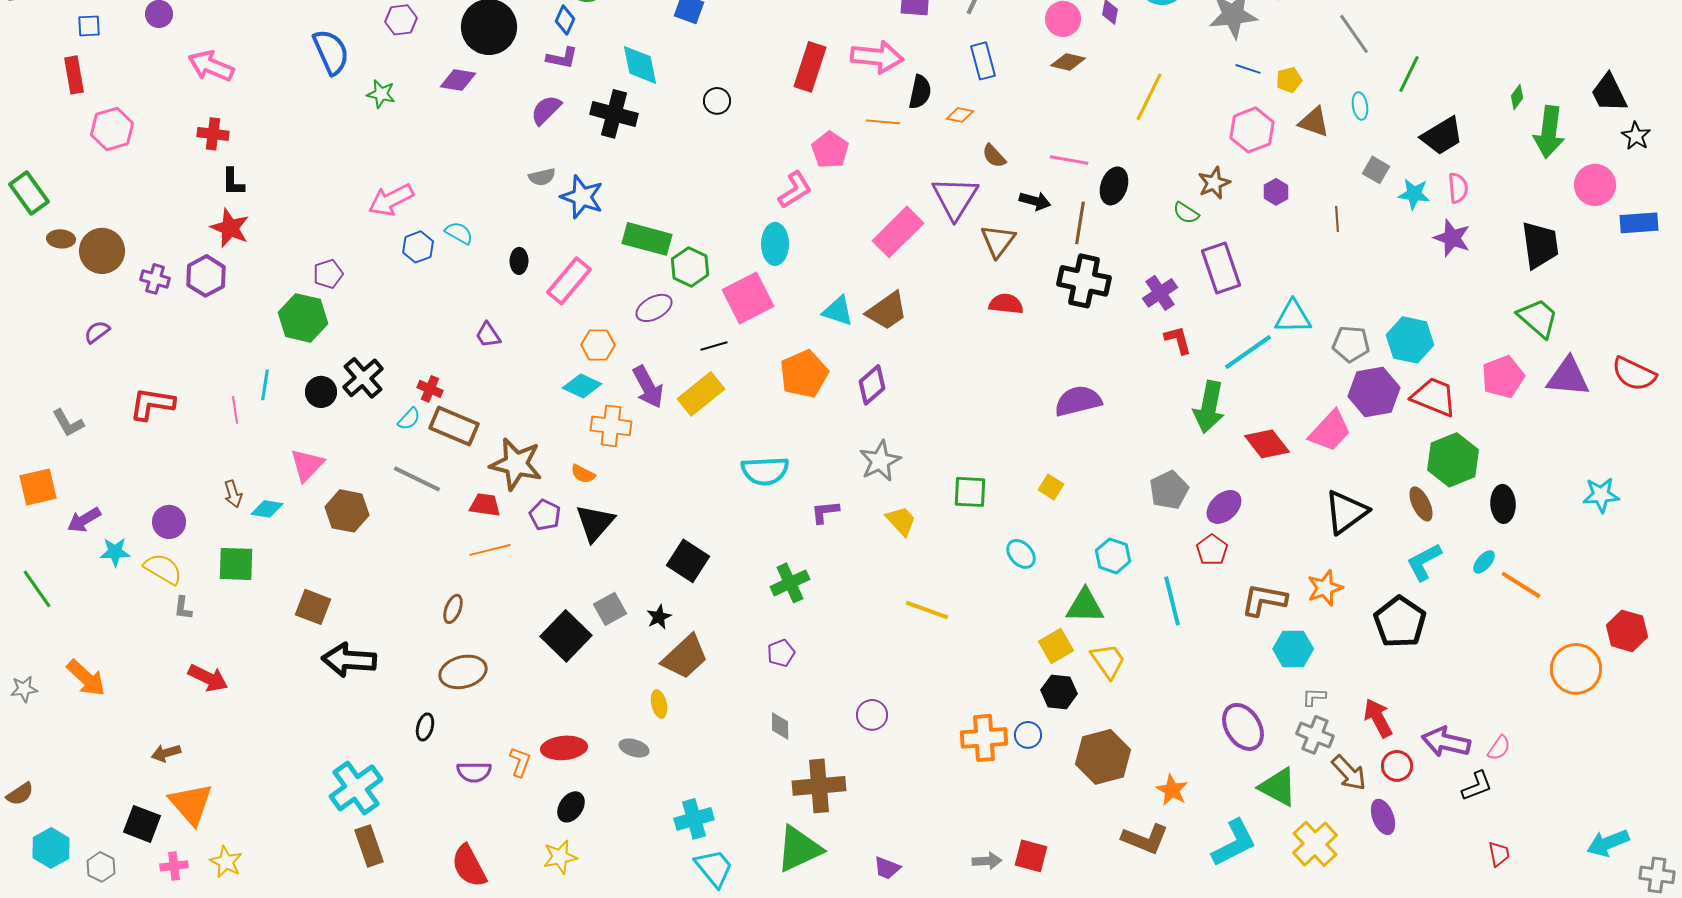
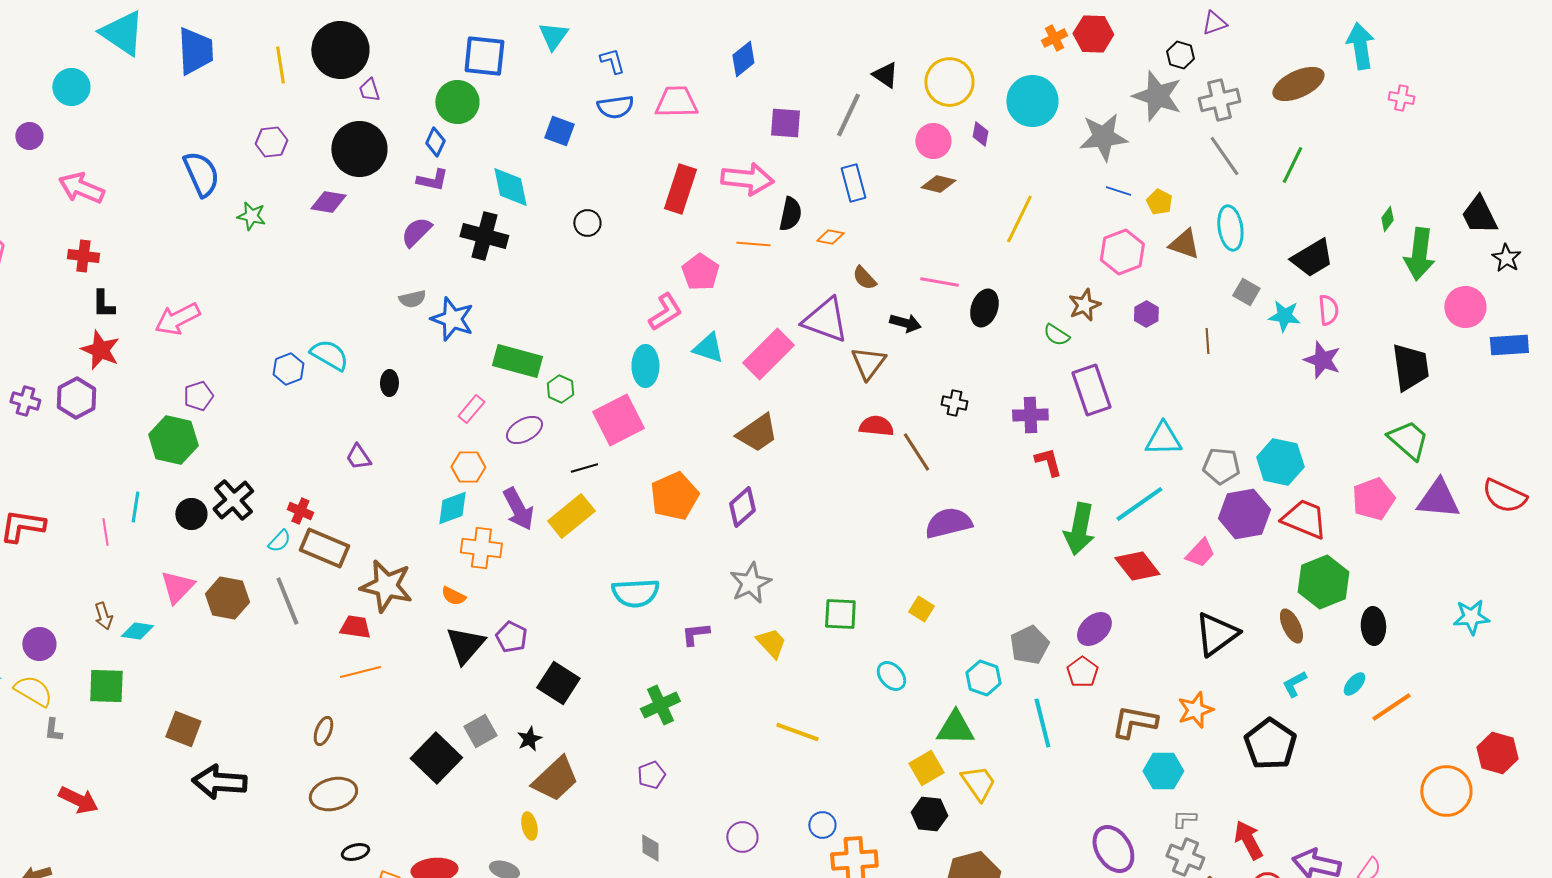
green line: (1409, 74) -> (1292, 165), moved
yellow pentagon: (1289, 80) -> (1159, 202), turned -30
cyan ellipse: (1360, 106) -> (1230, 228), size x1.6
purple triangle: (955, 198) -> (825, 320), turned -42
pink arrow: (391, 200) -> (177, 319), moved
brown line: (1080, 223) -> (916, 452), moved, turned -42
cyan semicircle: (459, 233) -> (329, 355), size x1.4
green hexagon: (690, 267) -> (560, 389), size x0.7
pink rectangle: (569, 281) -> (471, 409), moved, size x0.6
black cross: (1084, 281) -> (954, 403), size x0.5
purple cross: (1160, 293) -> (1030, 415), turned 32
cyan triangle: (838, 311) -> (708, 348), moved
cyan line: (1248, 352) -> (1139, 504), moved
cyan diamond: (582, 386) -> (452, 508), turned -45
pink trapezoid: (1330, 431) -> (1200, 553), size x0.7
gray line: (417, 479) -> (287, 601), turned 42
gray pentagon: (1169, 490) -> (1029, 645), moved
brown hexagon: (347, 511) -> (227, 598), moved
purple pentagon: (545, 515) -> (511, 637), moved
cyan L-shape: (1424, 562) -> (1294, 684), size x0.7
orange line: (1521, 585) -> (1391, 707), turned -66
black ellipse: (425, 727) -> (355, 852), moved, turned 60
blue circle: (1028, 735) -> (822, 825), moved

